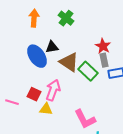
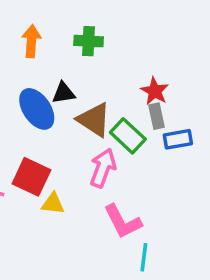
green cross: (66, 18) -> (89, 41), turned -35
pink arrow: (53, 90) -> (103, 168), moved
red square: (34, 94) -> (31, 177), size x1.5

